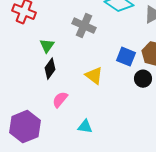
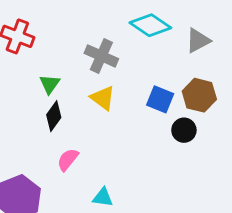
yellow triangle: (94, 76) -> (103, 98), moved

